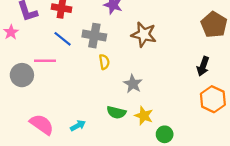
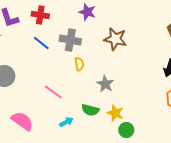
pink line: (45, 61) -> (53, 92), moved, turned 36
cyan arrow: (78, 126) -> (66, 122), moved
green circle: (165, 134) -> (126, 130), moved

